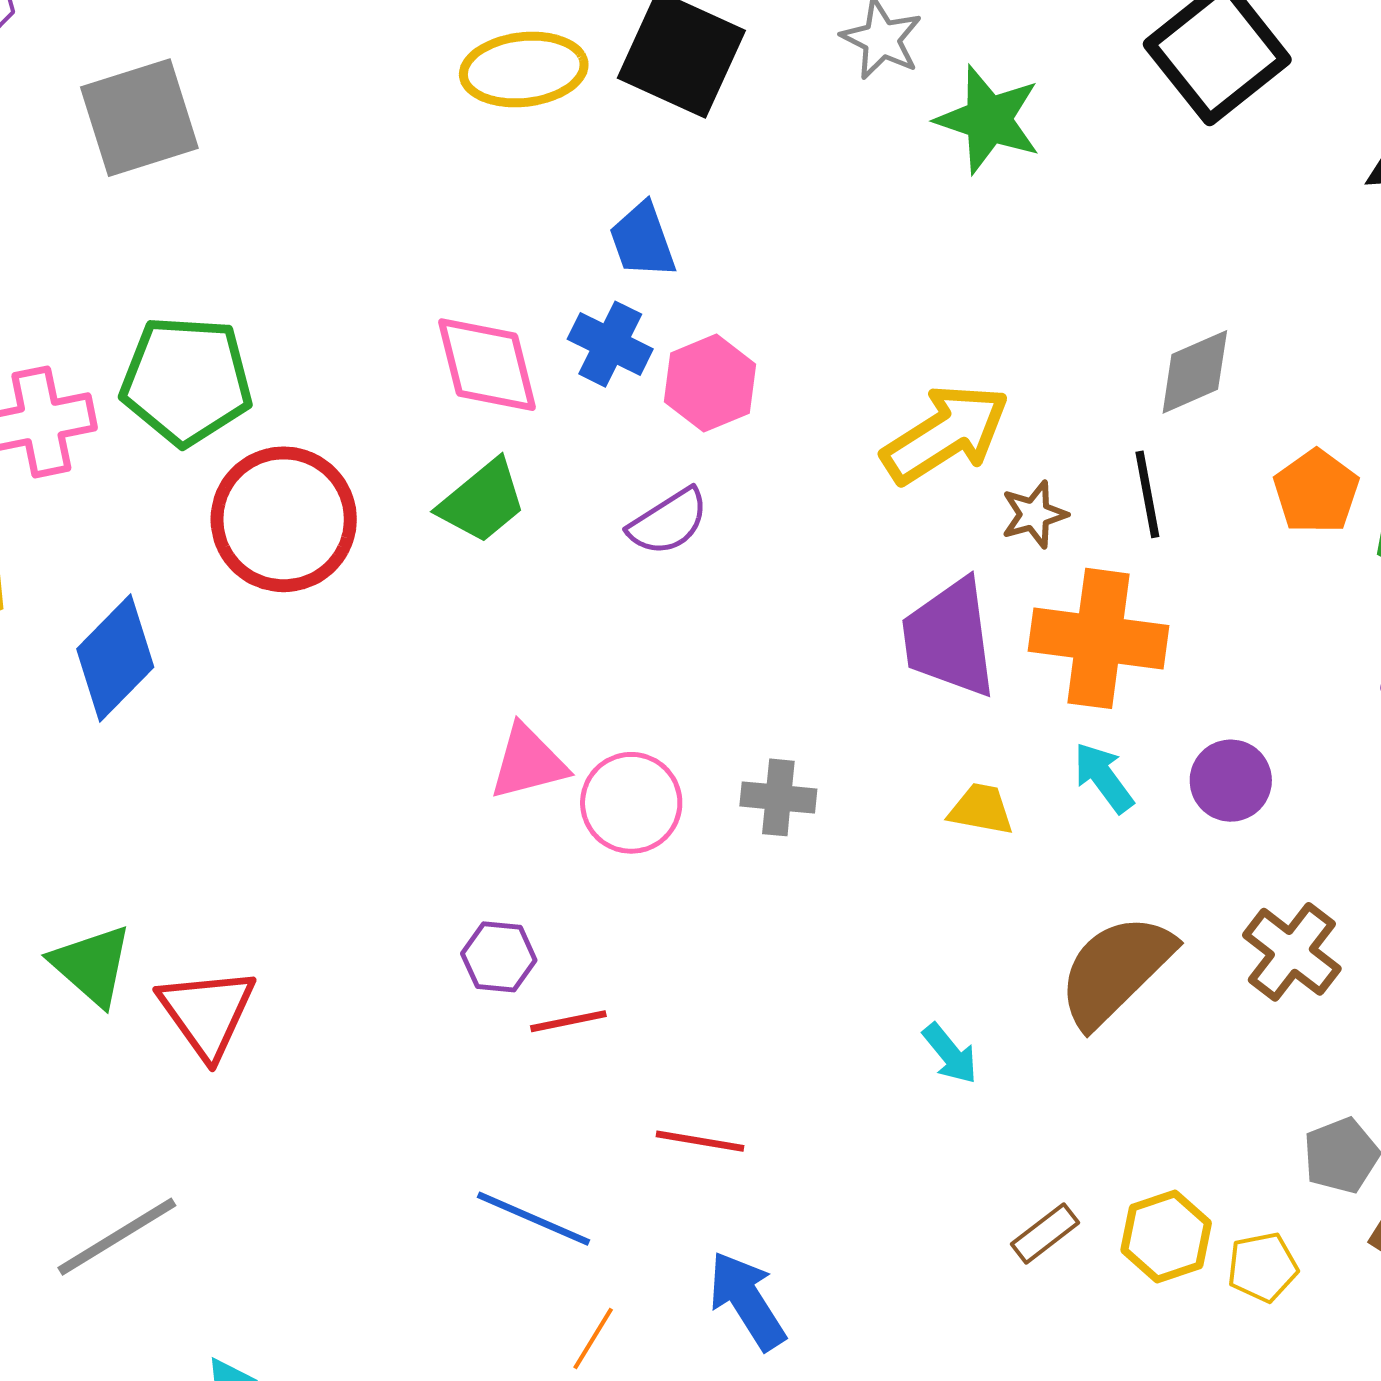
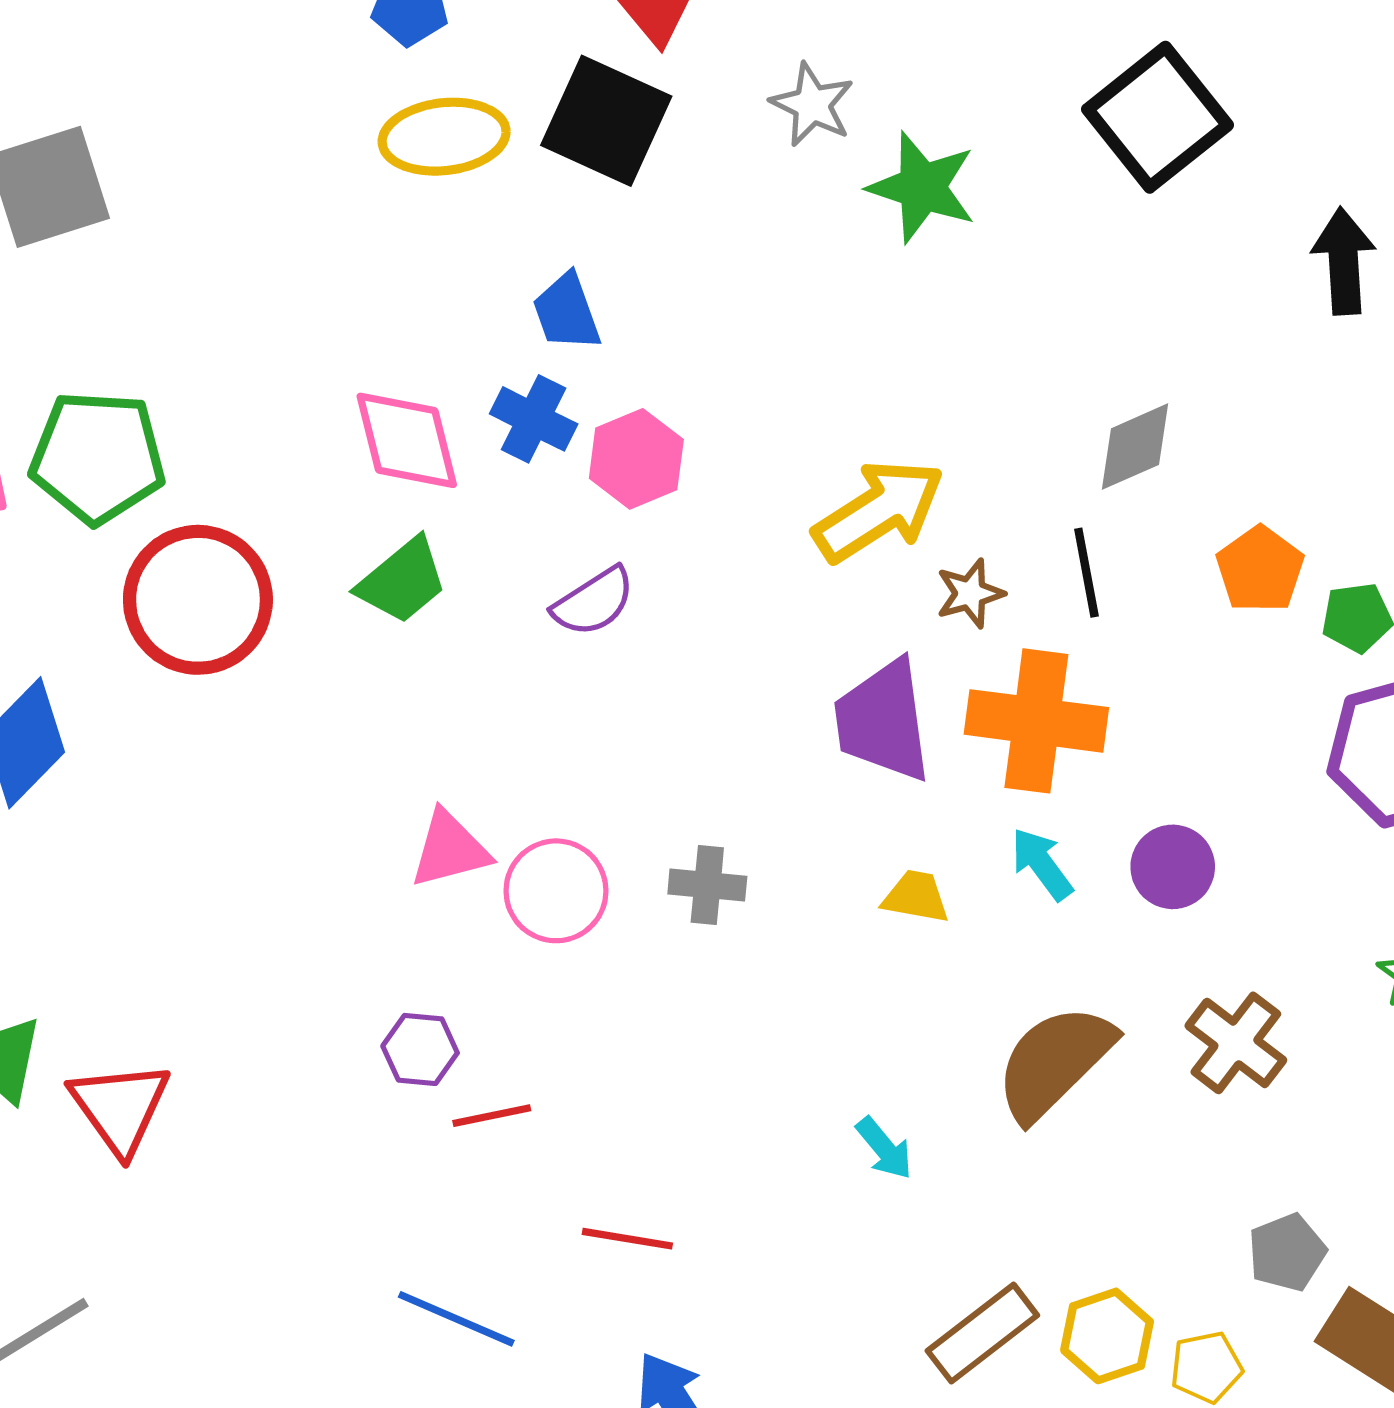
brown rectangle: (1045, 1233) -> (982, 1333), size x1.6

